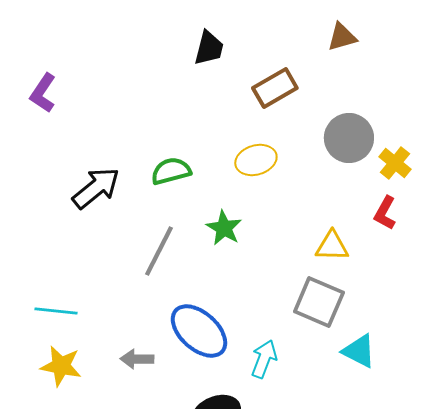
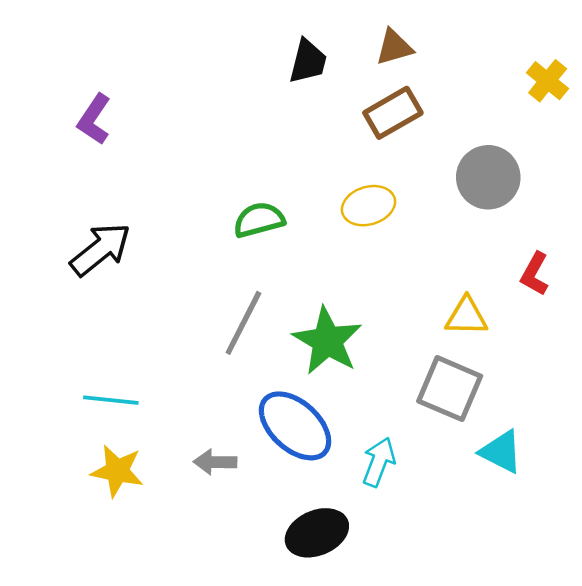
brown triangle: (342, 37) -> (394, 47), moved
yellow cross: (395, 163) -> (548, 81), moved
black arrow: (96, 188) -> (100, 249), moved
green star: (224, 228) -> (327, 341), moved, size x1.5

